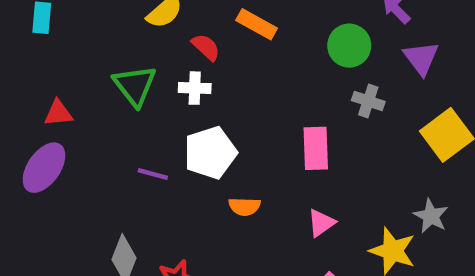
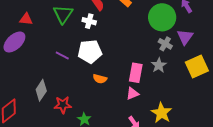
green circle: (349, 46) -> (162, 17), size x1.4
purple triangle: (421, 58) -> (185, 37), moved
pink rectangle: (316, 148) -> (136, 73), moved
gray star: (431, 216) -> (159, 65), moved

